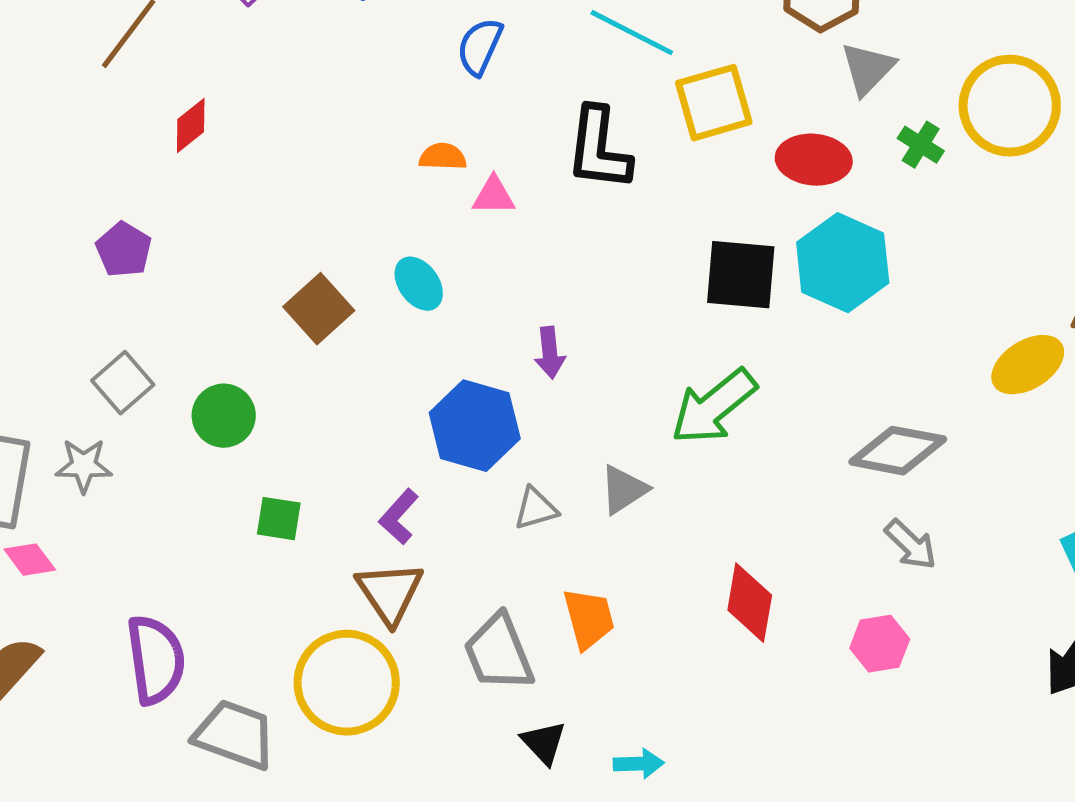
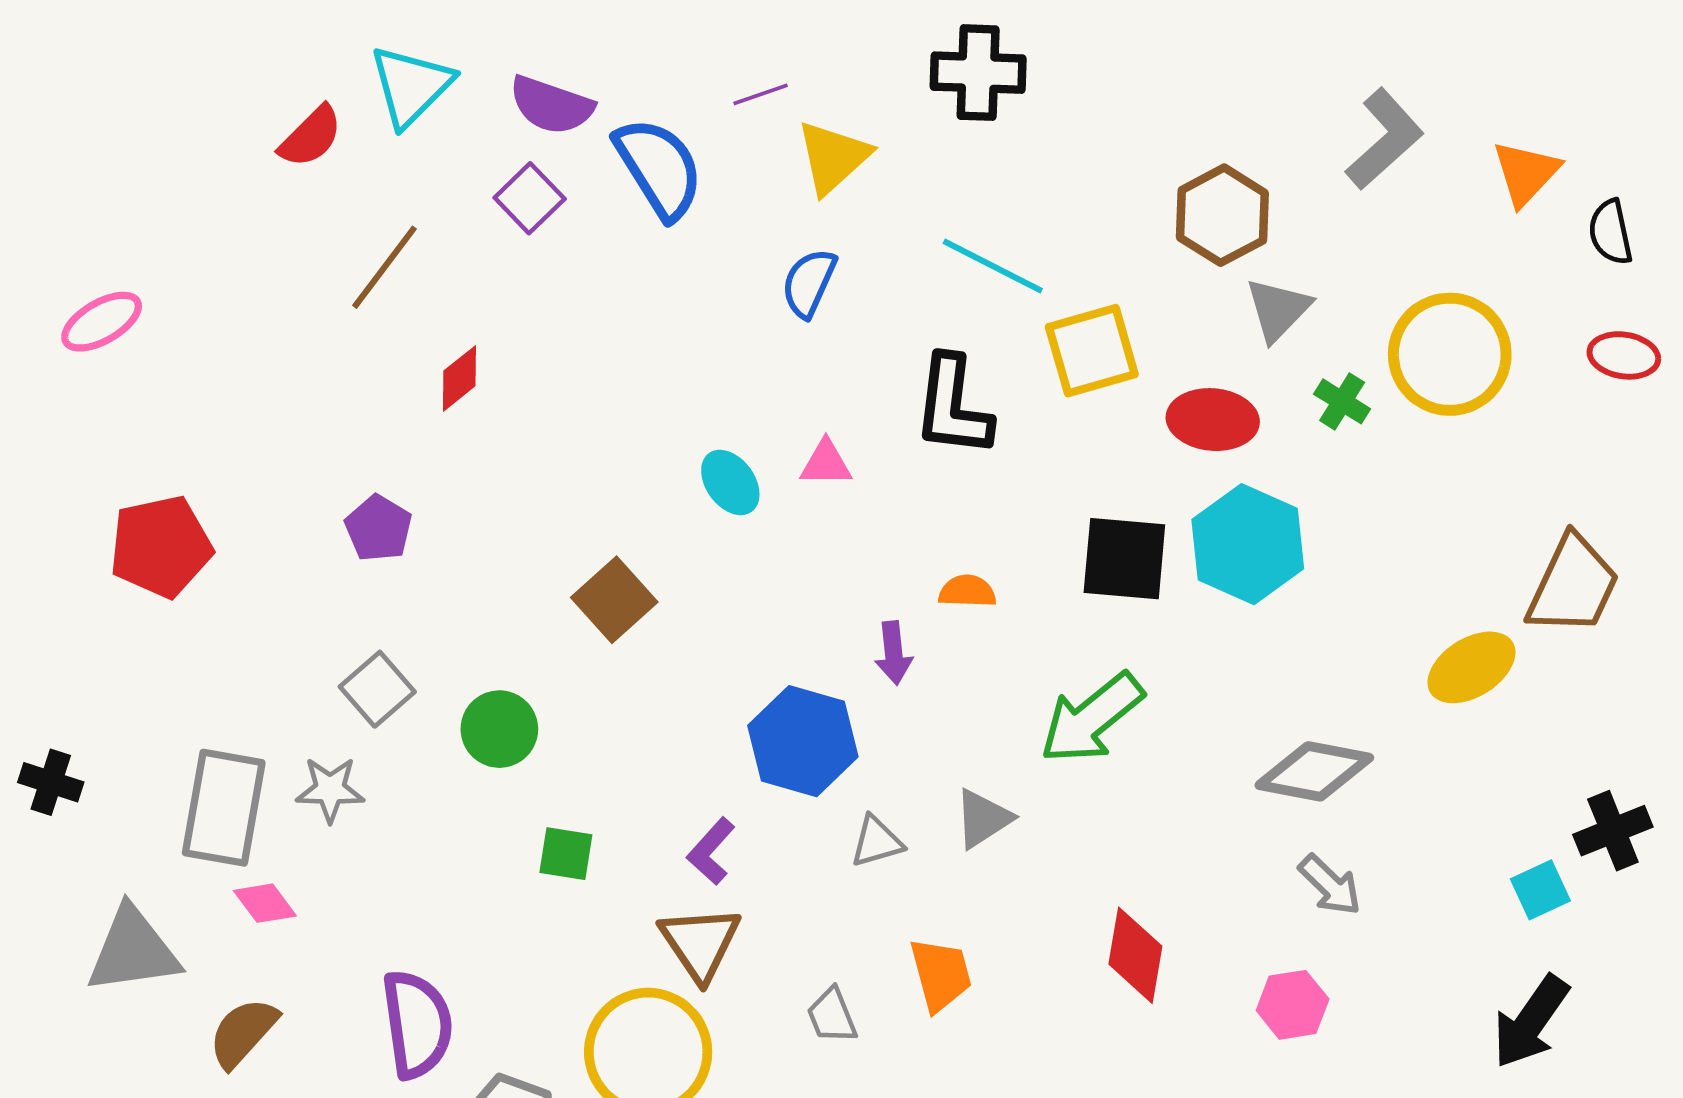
orange semicircle: (443, 157) -> (967, 591), moved
cyan ellipse: (419, 284) -> (730, 482), moved
gray trapezoid: (499, 653) -> (832, 1016), size x0.6

